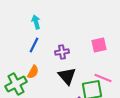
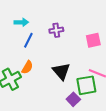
cyan arrow: (36, 22) -> (21, 22), moved, turned 104
purple cross: (62, 52) -> (56, 30), moved

